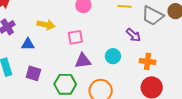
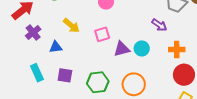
yellow arrow: (46, 25) -> (71, 26), turned 36
purple triangle: (83, 61) -> (122, 49), moved

